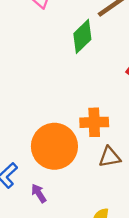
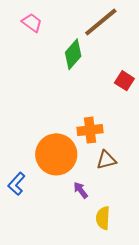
purple arrow: (39, 193) -> (81, 190), moved

